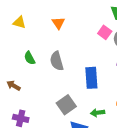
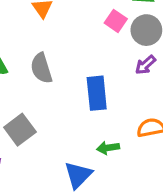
gray square: (66, 105) -> (20, 130), moved

